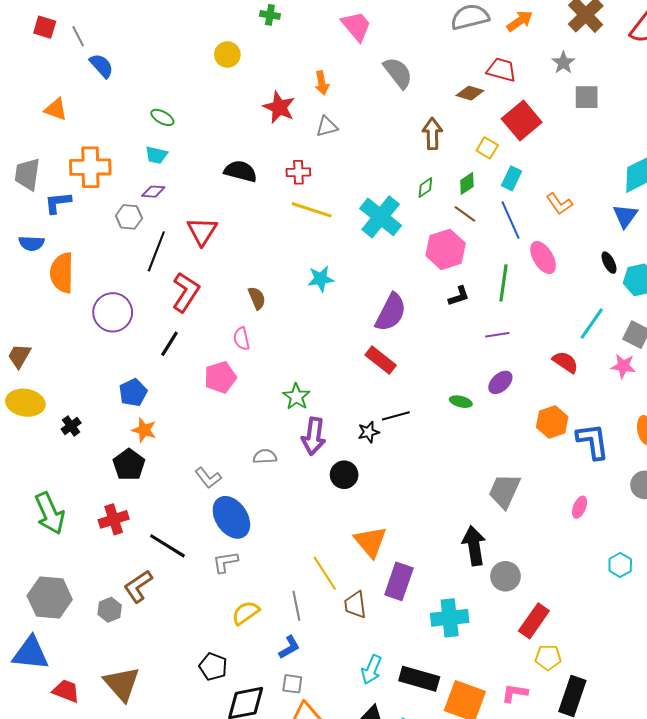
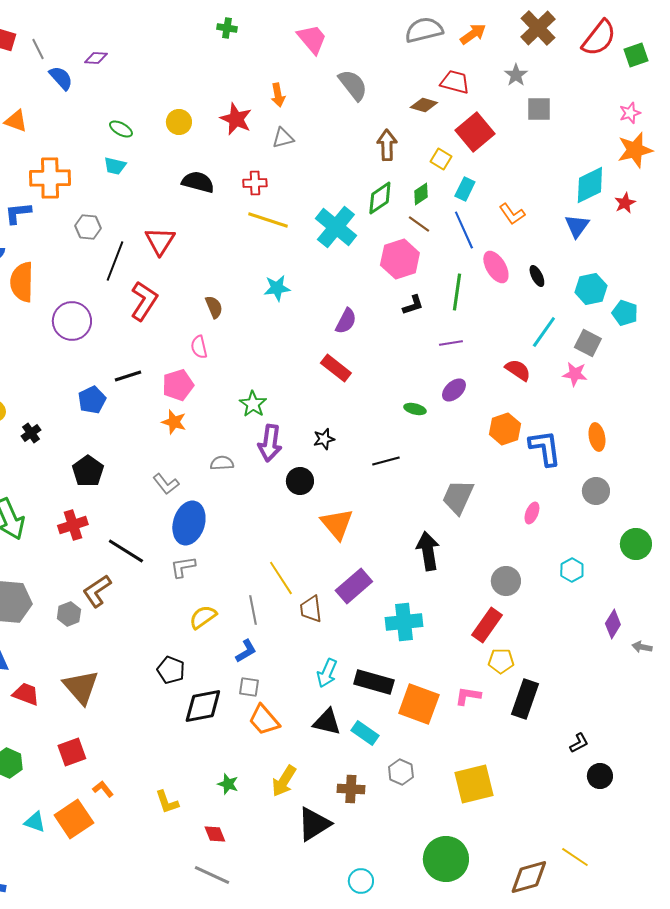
yellow circle: (227, 55) -> (179, 122), moved
green diamond: (425, 187) -> (380, 198), size x1.6
purple diamond: (153, 192) -> (96, 58), moved
black ellipse: (609, 263) -> (537, 276), moved
purple semicircle: (391, 312) -> (346, 321), size x0.7
black line: (170, 344) -> (128, 376), moved, turned 40
black line: (396, 416) -> (386, 461), moved
orange star: (144, 430) -> (174, 422), moved
blue ellipse: (231, 517) -> (189, 523), turned 51
orange triangle: (370, 542) -> (337, 524), moved
gray circle: (505, 576) -> (506, 581), moved
purple rectangle: (399, 581) -> (354, 586), turned 30

